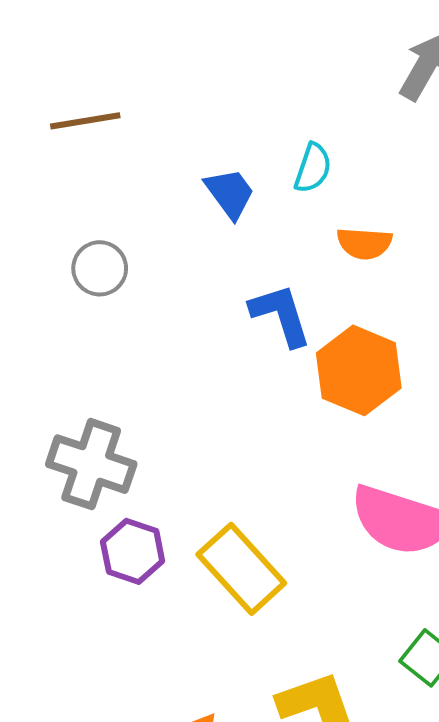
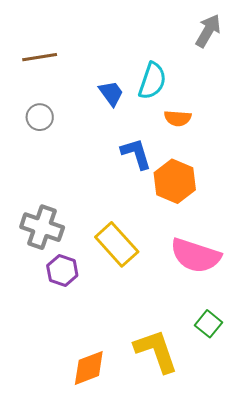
cyan semicircle: (313, 168) -> (152, 81), size x1.5
gray circle: (100, 268) -> (40, 117), moved
yellow rectangle: (241, 569) -> (117, 244), moved

